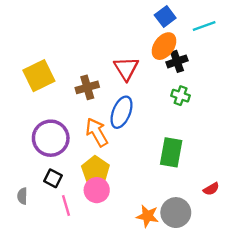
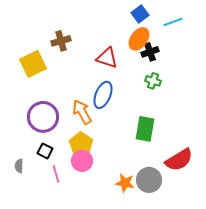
red triangle: (126, 68) -> (107, 58), turned -40
brown cross: (87, 87) -> (61, 41), moved
red semicircle: (211, 189) -> (179, 160), size x2.0

